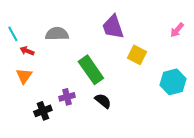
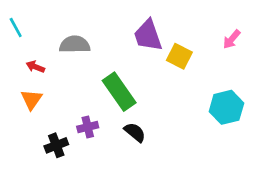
cyan line: (13, 34) -> (16, 27), moved
yellow square: (137, 55) -> (179, 56), moved

